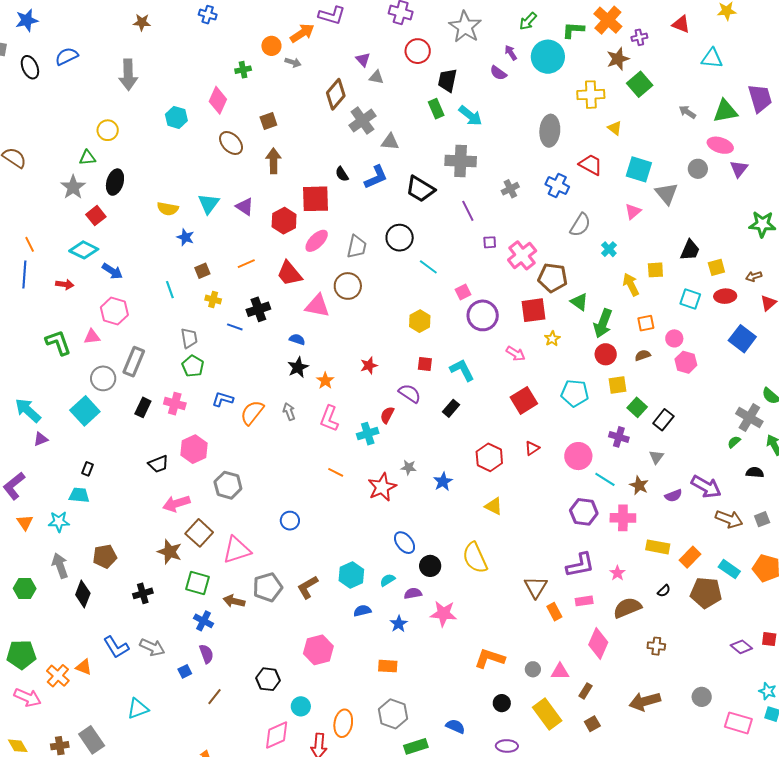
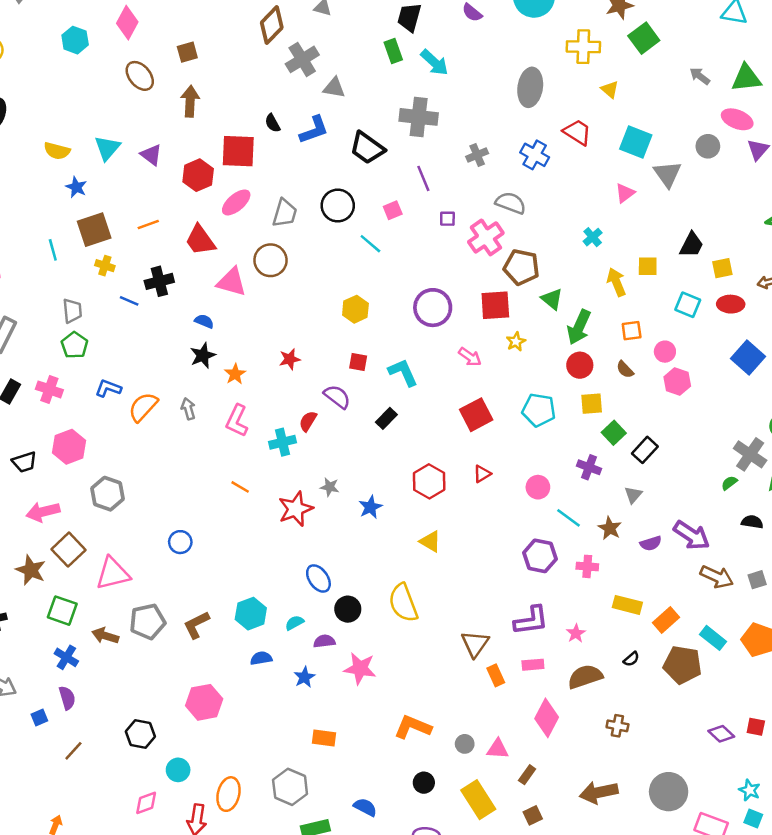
gray semicircle: (580, 225) -> (511, 203), moved, turned -105
brown square: (202, 271) -> (94, 230), size x1.8
pink square: (463, 292) -> (393, 210), moved
brown semicircle: (643, 355) -> (625, 370), turned -119
pink circle: (578, 456) -> (538, 487), size x0.7
pink cross: (623, 518) -> (587, 566), size x0.7
orange rectangle: (388, 666) -> (324, 738), moved
gray circle: (702, 697) -> (669, 792), size x1.6
pink diamond: (277, 735) -> (146, 803), size x0.7

